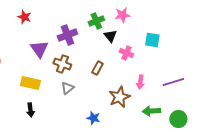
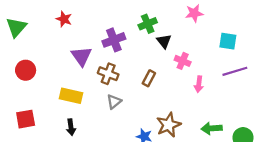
pink star: (122, 15) -> (194, 13), moved
cyan square: (152, 40) -> (228, 41), moved
pink arrow: (140, 82) -> (199, 84), moved
purple line: (173, 82) -> (235, 71), moved
brown star: (119, 97) -> (169, 125), moved

